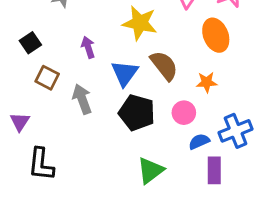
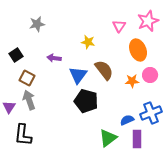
yellow star: (140, 23) -> (88, 42), size x0.6
purple arrow: (88, 47) -> (54, 58), turned -64
gray arrow: (82, 99) -> (29, 100), moved
pink circle: (184, 113) -> (150, 75), moved
green triangle: (150, 170) -> (108, 138), moved

